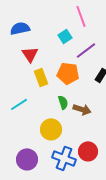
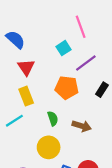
blue semicircle: (20, 28) -> (15, 40), turned 54
yellow rectangle: (41, 77) -> (26, 96), moved
green semicircle: (63, 102) -> (53, 119), moved

